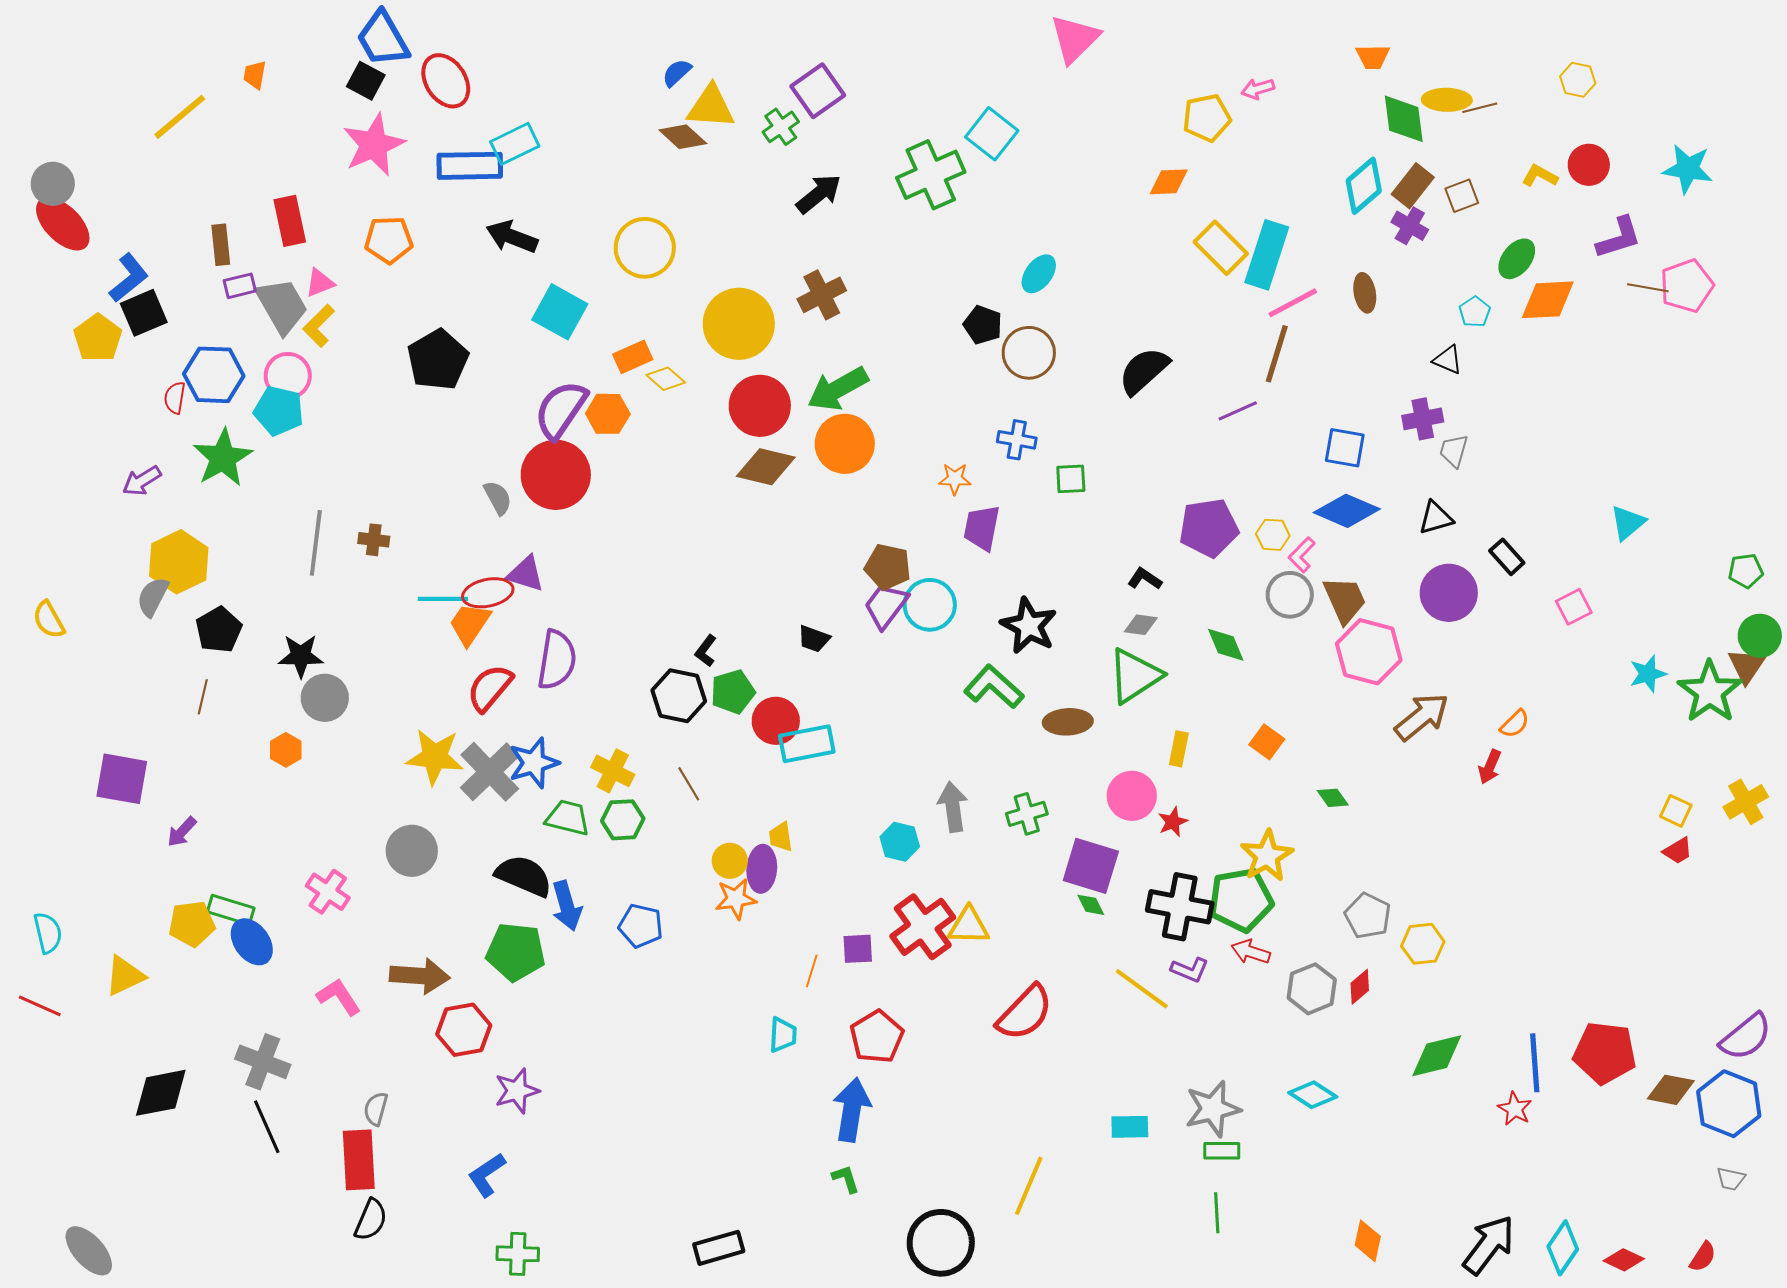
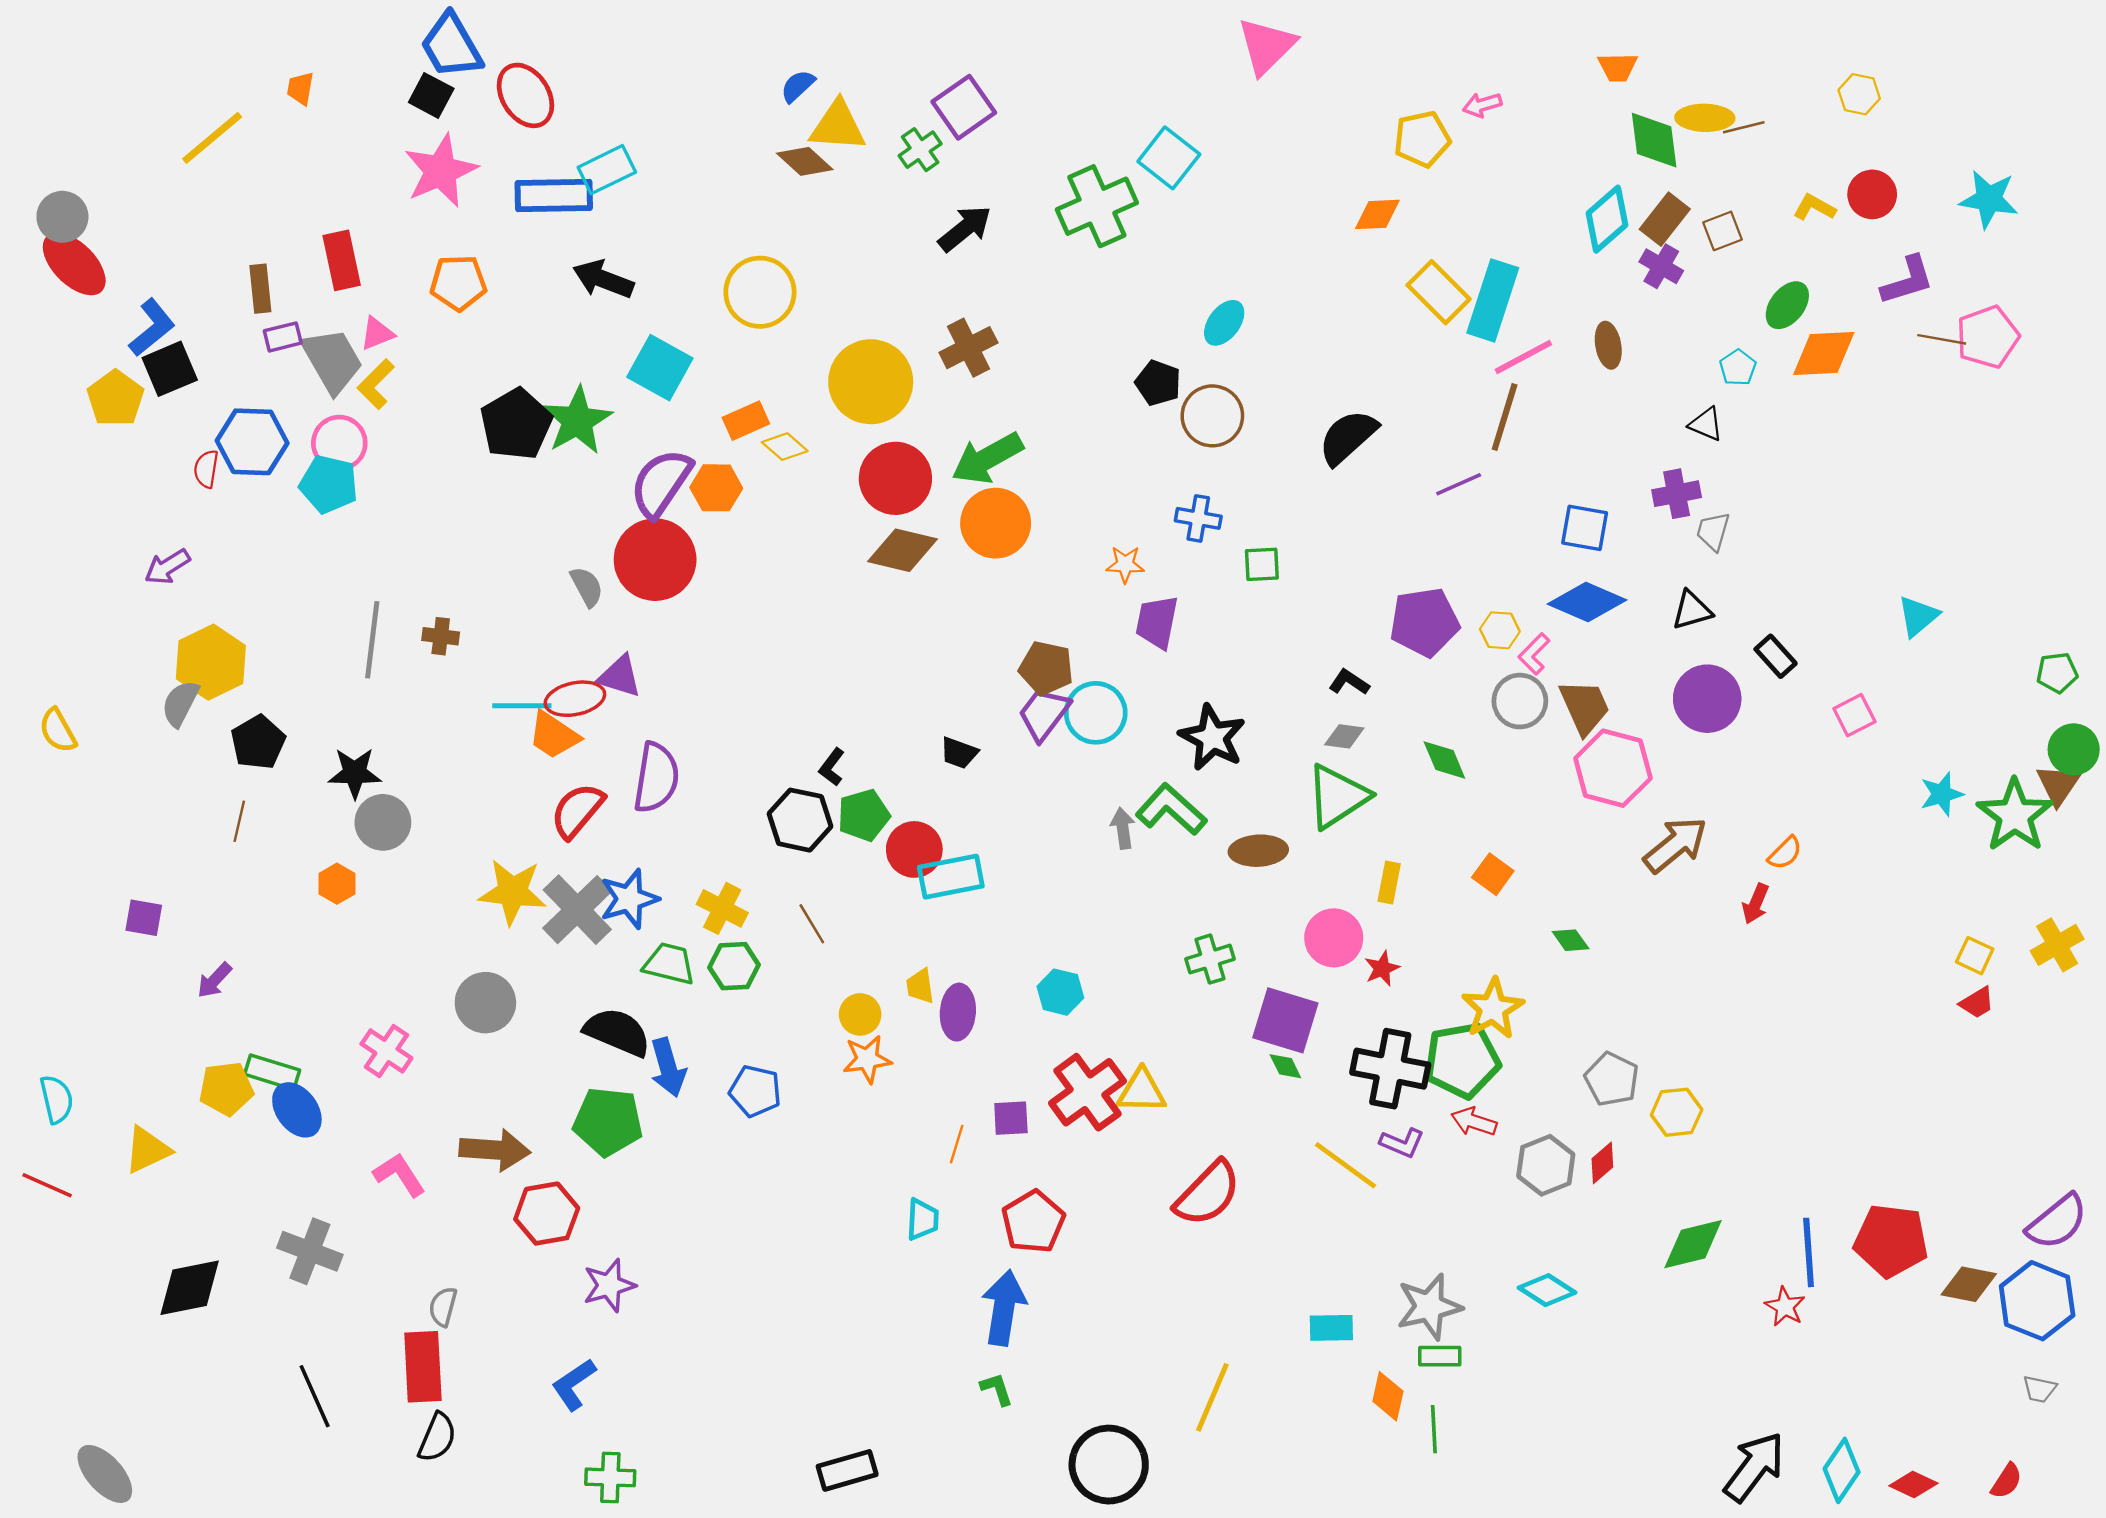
green star: (223, 458) -> (577, 421), moved
orange trapezoid: (470, 624) -> (554, 735), turned -90
purple square: (122, 779) -> (144, 918), size x0.6
gray arrow: (953, 807) -> (1123, 828), moved, size x0.7
purple ellipse: (762, 869) -> (958, 1012), moved
black line: (267, 1127) -> (315, 1396), moved
orange diamond: (1368, 1241) -> (1388, 1396), moved

